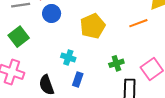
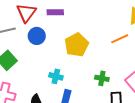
green cross: (116, 63) -> (102, 78), turned 32

